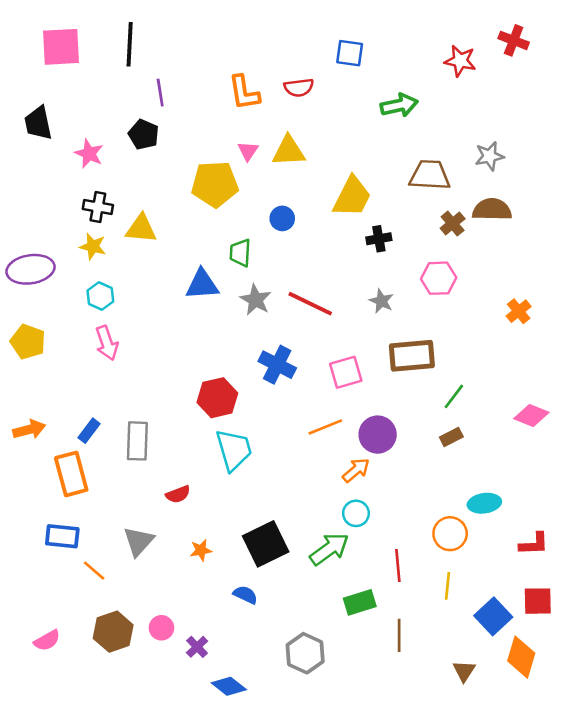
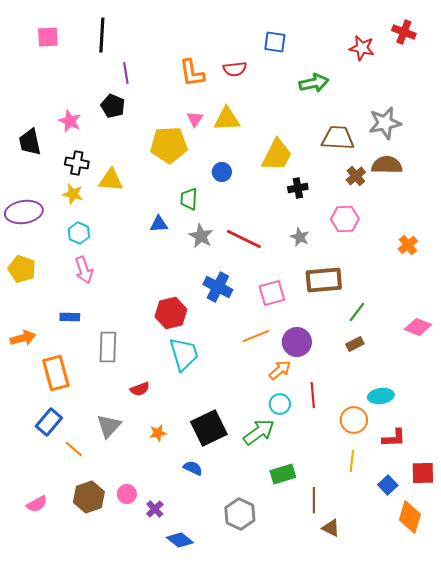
pink square: (61, 47) -> (48, 37), size x0.7
black trapezoid: (38, 123) -> (30, 142), moved
gray star: (489, 156) -> (385, 123), size x1.4
blue triangle: (202, 285) -> (159, 224), size x0.7
blue rectangle: (89, 431) -> (70, 317), moved, turned 54
blue rectangle: (62, 536) -> (49, 422), turned -56
red L-shape: (534, 544) -> (394, 438), moved
red line: (398, 565) -> (313, 395), moved
blue square: (493, 616) -> (388, 485), size x0.7
brown triangle: (464, 671) -> (331, 528), moved, turned -36

